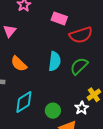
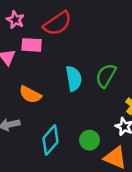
pink rectangle: (59, 18) -> (32, 45), moved
red semicircle: (81, 35) -> (57, 23), moved

